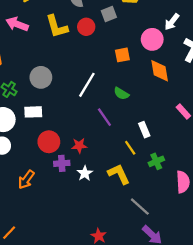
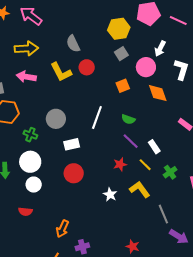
gray square: (109, 14) -> (121, 54), moved
white rectangle: (33, 112) -> (72, 144), moved
purple line: (104, 117) -> (131, 141), moved
red star: (79, 146) -> (120, 164), moved
purple cross: (62, 163) -> (82, 247), moved
orange arrow: (26, 180) -> (62, 229), moved
gray line: (140, 207) -> (163, 214), turned 36

